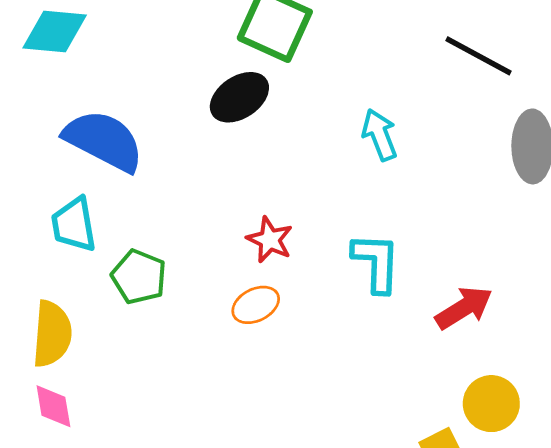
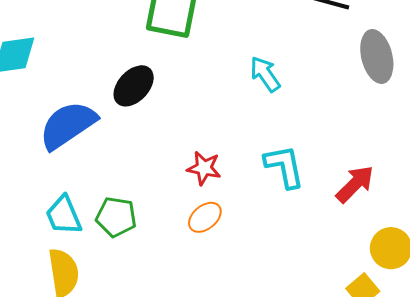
black ellipse: (239, 97) -> (134, 86), moved
blue semicircle: (104, 141) -> (68, 125), turned -48
cyan trapezoid: (74, 225) -> (64, 215), moved

